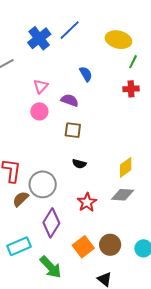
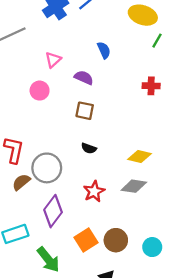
red cross: (131, 89) -> (151, 86), moved
pink circle: (39, 111) -> (40, 91), moved
yellow diamond: (126, 167) -> (140, 156), turned 45

